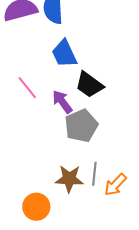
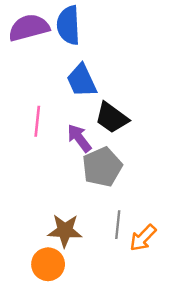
pink line: (27, 88) -> (37, 121), turned 45
brown star: (69, 179) -> (65, 231), moved

